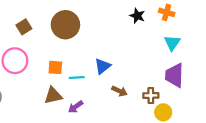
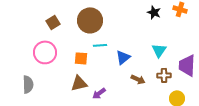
cyan triangle: (172, 43) -> (159, 50), moved
cyan line: (77, 78) -> (100, 45), moved
brown cross: (151, 95) -> (164, 75), moved

